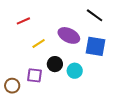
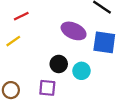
yellow line: (39, 43) -> (13, 41), moved
purple square: (35, 75) -> (47, 88), moved

